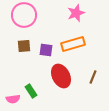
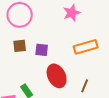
orange rectangle: (73, 44) -> (86, 47), moved
brown line: (93, 77) -> (85, 86), moved

